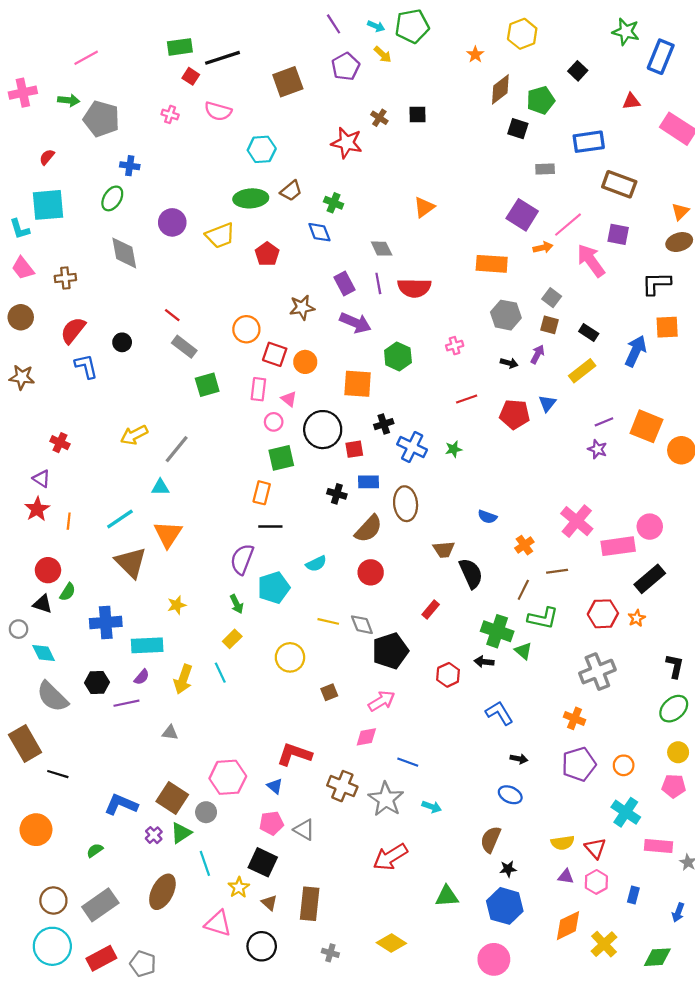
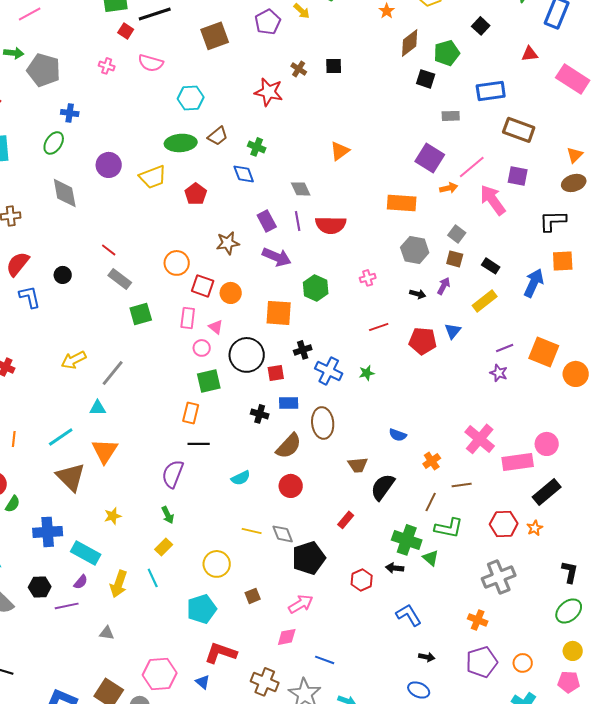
black semicircle: (471, 573) -> (383, 487), turned -120
cyan pentagon: (274, 588) -> (202, 609), moved
cyan rectangle: (147, 645) -> (86, 553), turned 32

